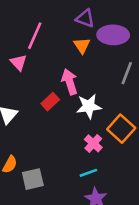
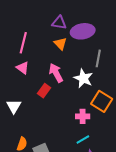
pink triangle: (18, 62) -> (23, 68), moved
white star: (89, 106) -> (83, 78), moved, turned -30
pink cross: (93, 143) -> (83, 116), turned -32

